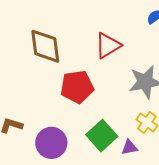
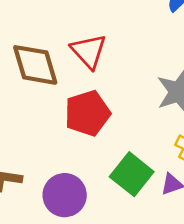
red triangle: (108, 46) -> (89, 51), moved, turned -32

